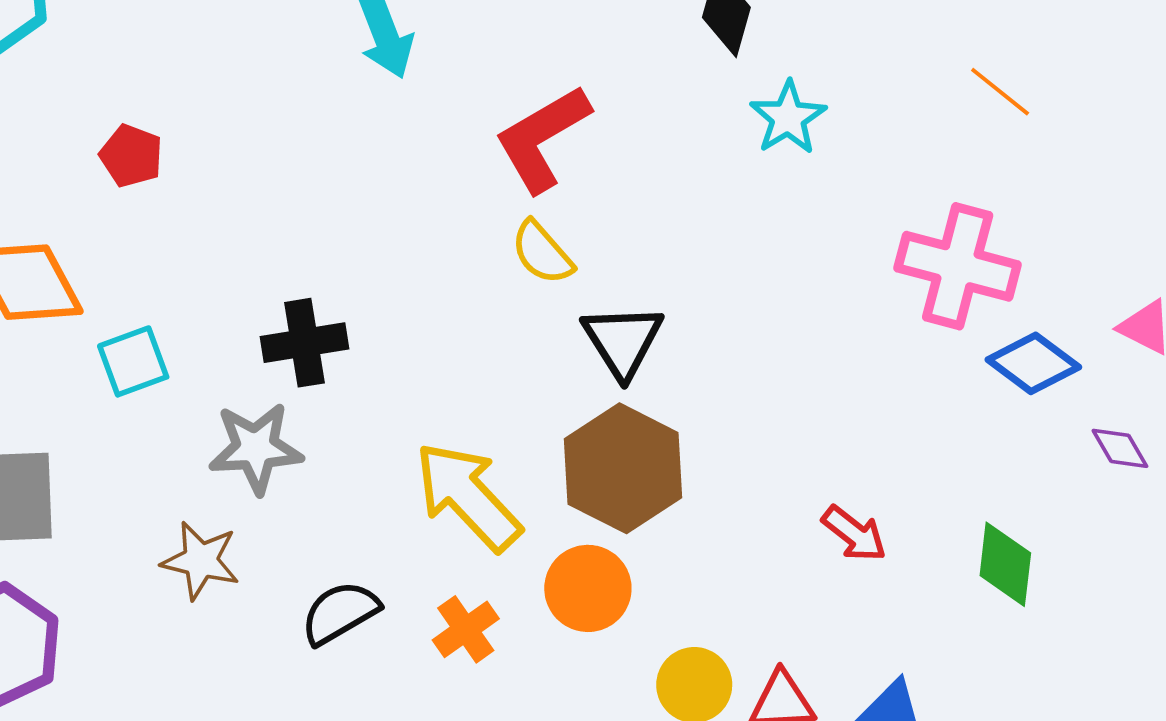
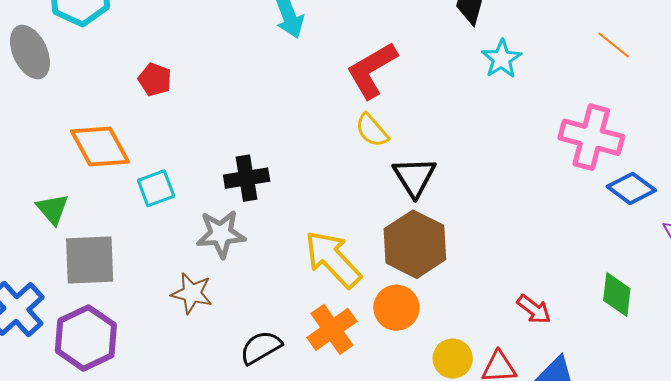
red arrow: (854, 534) -> (534, 309), moved
black semicircle: (340, 613) -> (261, 347), moved
orange cross: (466, 629) -> (332, 329), size x1.4

